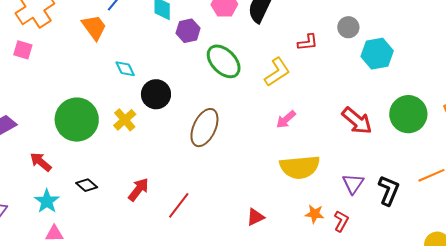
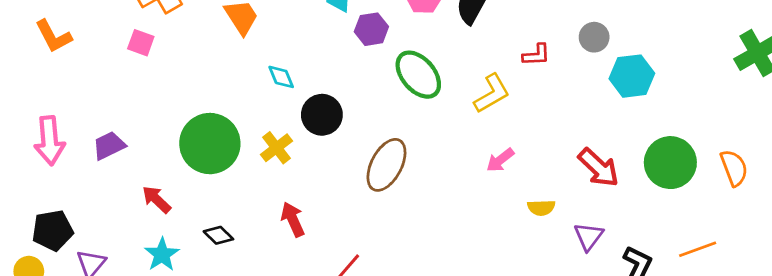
yellow semicircle: (300, 167) -> (541, 208), moved, size x0.5
purple triangle: (353, 184) -> (589, 236), moved
red arrow: (138, 190) -> (293, 219), moved, turned -65

